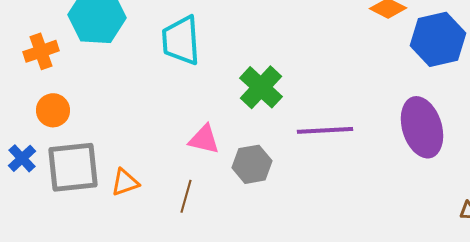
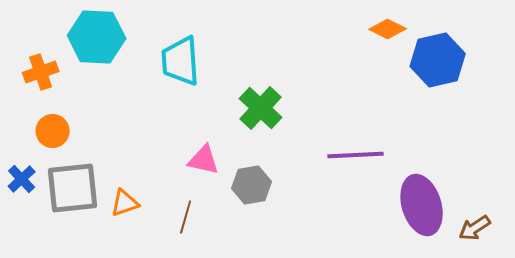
purple ellipse: (422, 127) -> (422, 205), moved
purple line: (325, 130) -> (356, 155), moved

